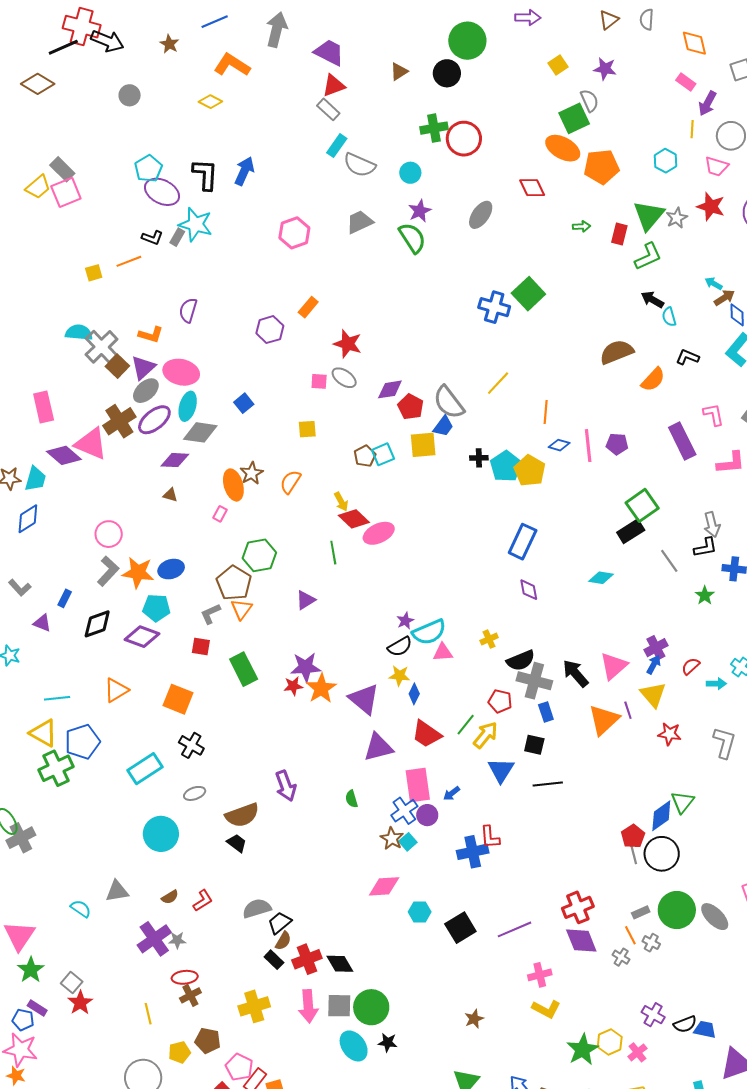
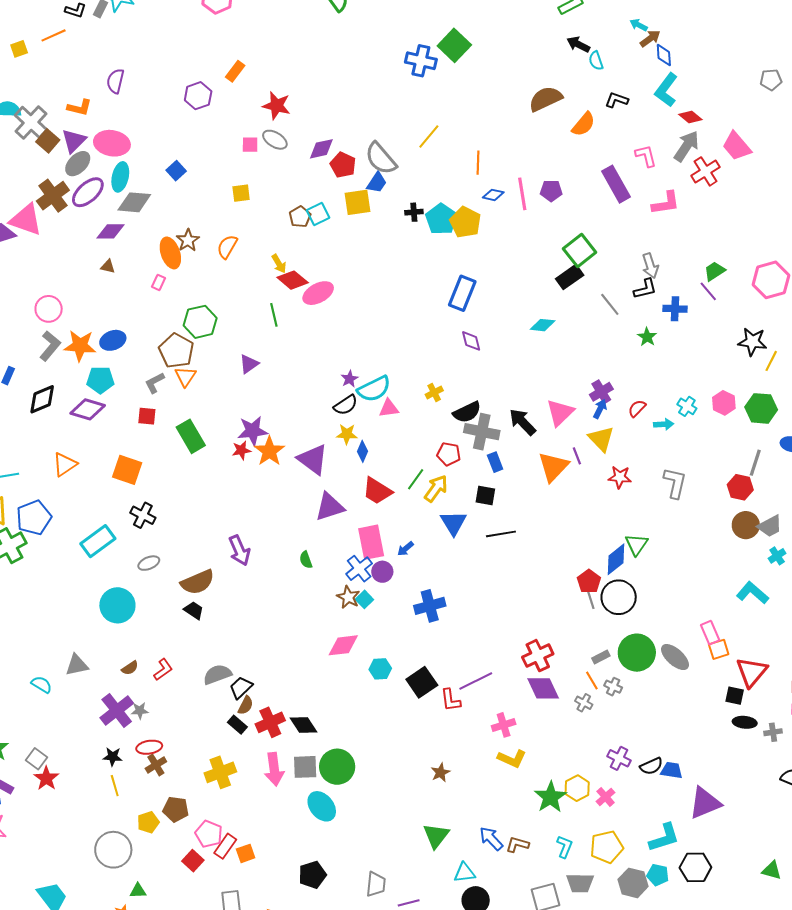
red L-shape: (490, 837) -> (451, 700), moved
black star: (388, 1042) -> (113, 757), moved

